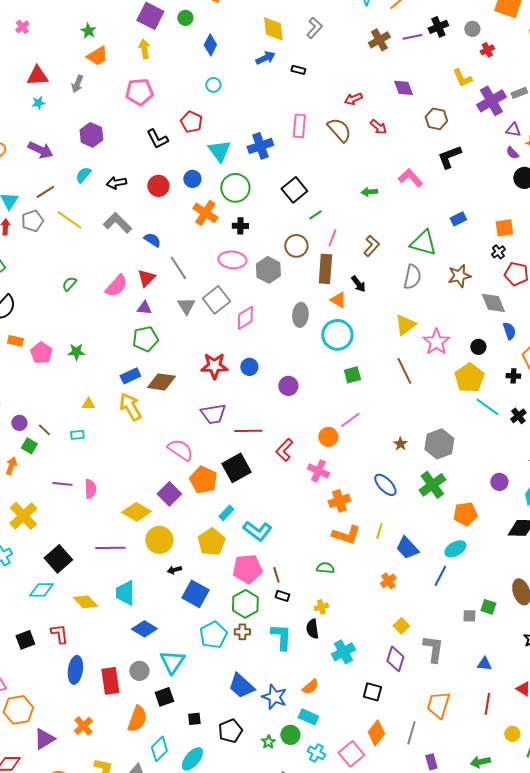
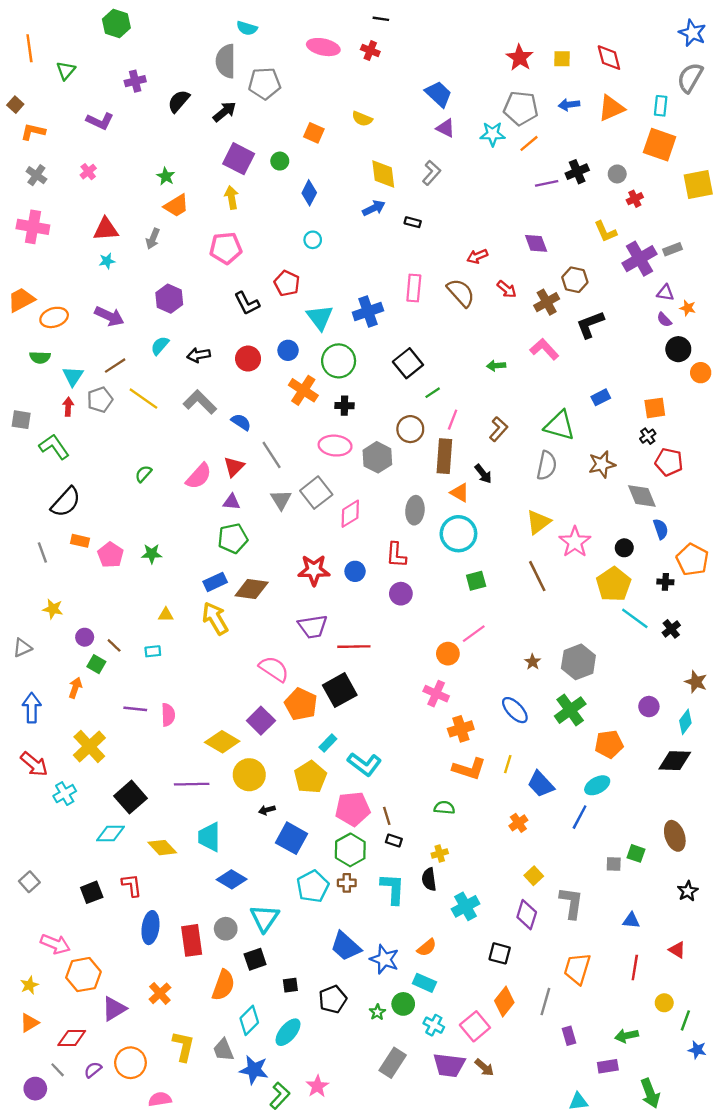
brown cross: (379, 40) -> (547, 302), moved
red L-shape: (284, 450) -> (396, 555), moved, turned -40

